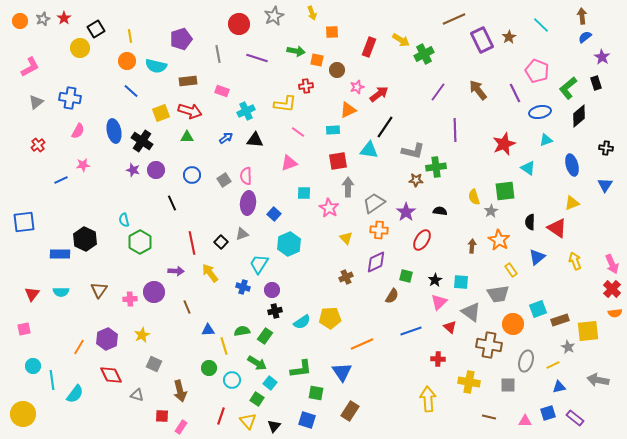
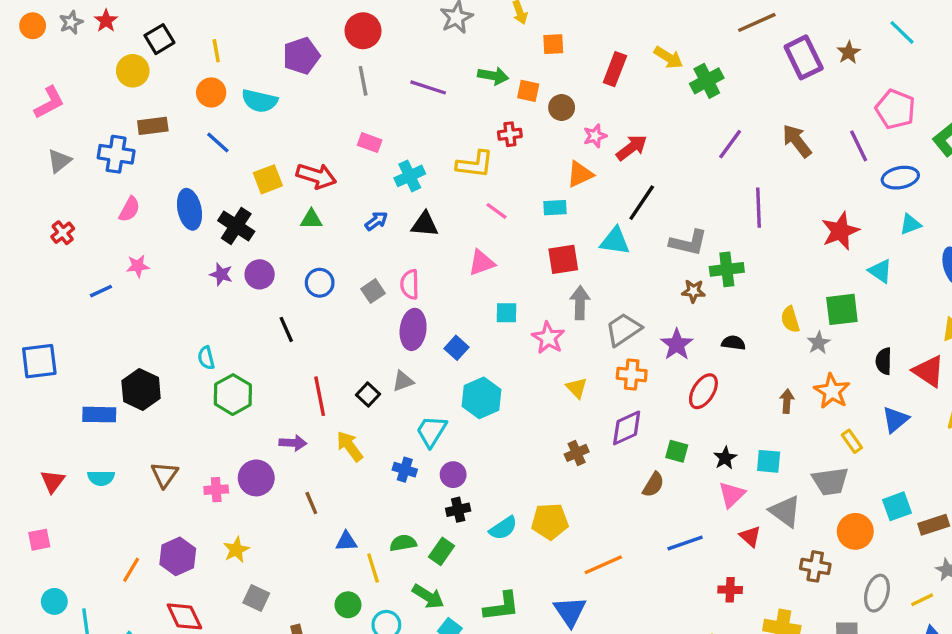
red circle: (239, 24) -> (363, 31), moved
brown rectangle: (188, 81) -> (153, 126), moved
brown cross: (489, 345) -> (815, 566), size x0.7

